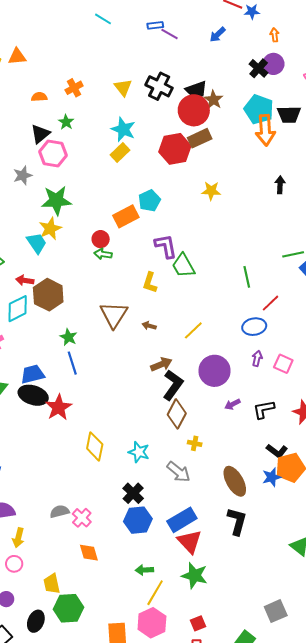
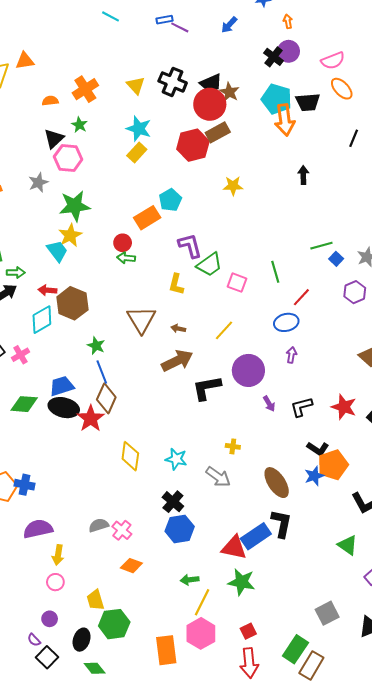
orange cross: (74, 88) -> (85, 89), size x1.4
green trapezoid: (183, 266) -> (209, 265), turned -92
brown arrow: (161, 364) -> (177, 361), moved, size x1.4
pink square: (283, 364) -> (237, 283), moved
black L-shape: (173, 385) -> (207, 388), turned -132
purple arrow: (233, 404) -> (269, 404), turned -91
brown diamond: (177, 414) -> (106, 398), moved
blue rectangle: (182, 520) -> (256, 536), moved
red triangle: (190, 542) -> (234, 548), turned -32
orange diamond: (89, 553) -> (131, 566), turned -50

